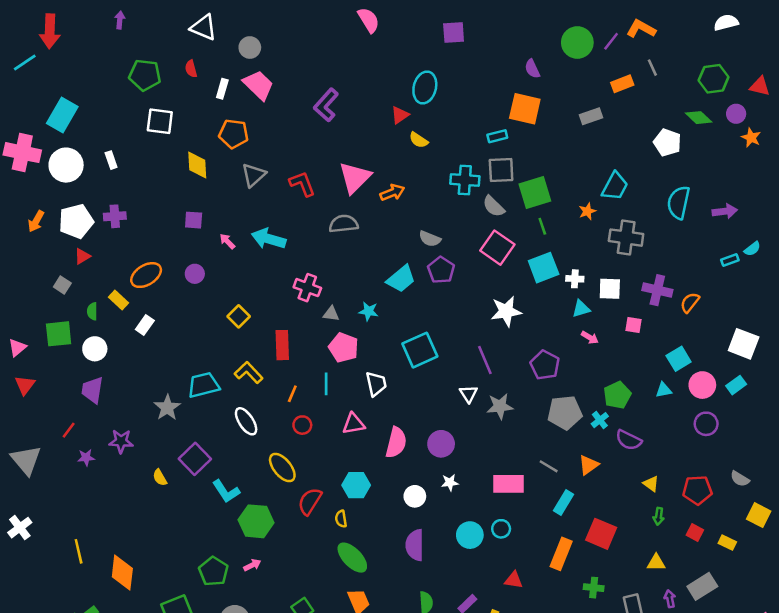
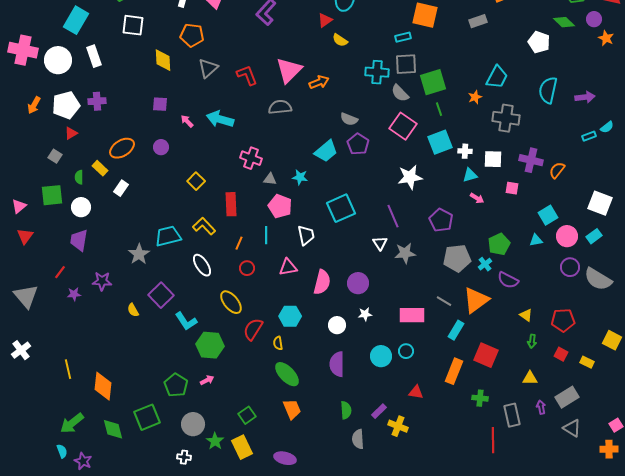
cyan rectangle: (62, 115) -> (76, 20), moved
white rectangle: (111, 160) -> (94, 56), size x1.5
orange triangle: (589, 465) -> (476, 300), size x1.6
gray semicircle: (740, 479) -> (598, 279), moved, size x1.8

